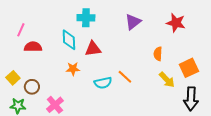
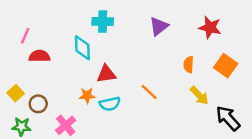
red triangle: (93, 49) -> (106, 74), moved
orange square: (189, 68) -> (226, 66), moved, turned -30
orange star: (73, 69) -> (87, 95), moved
cyan semicircle: (103, 83) -> (110, 104), moved
black arrow: (191, 99) -> (228, 118), turned 135

